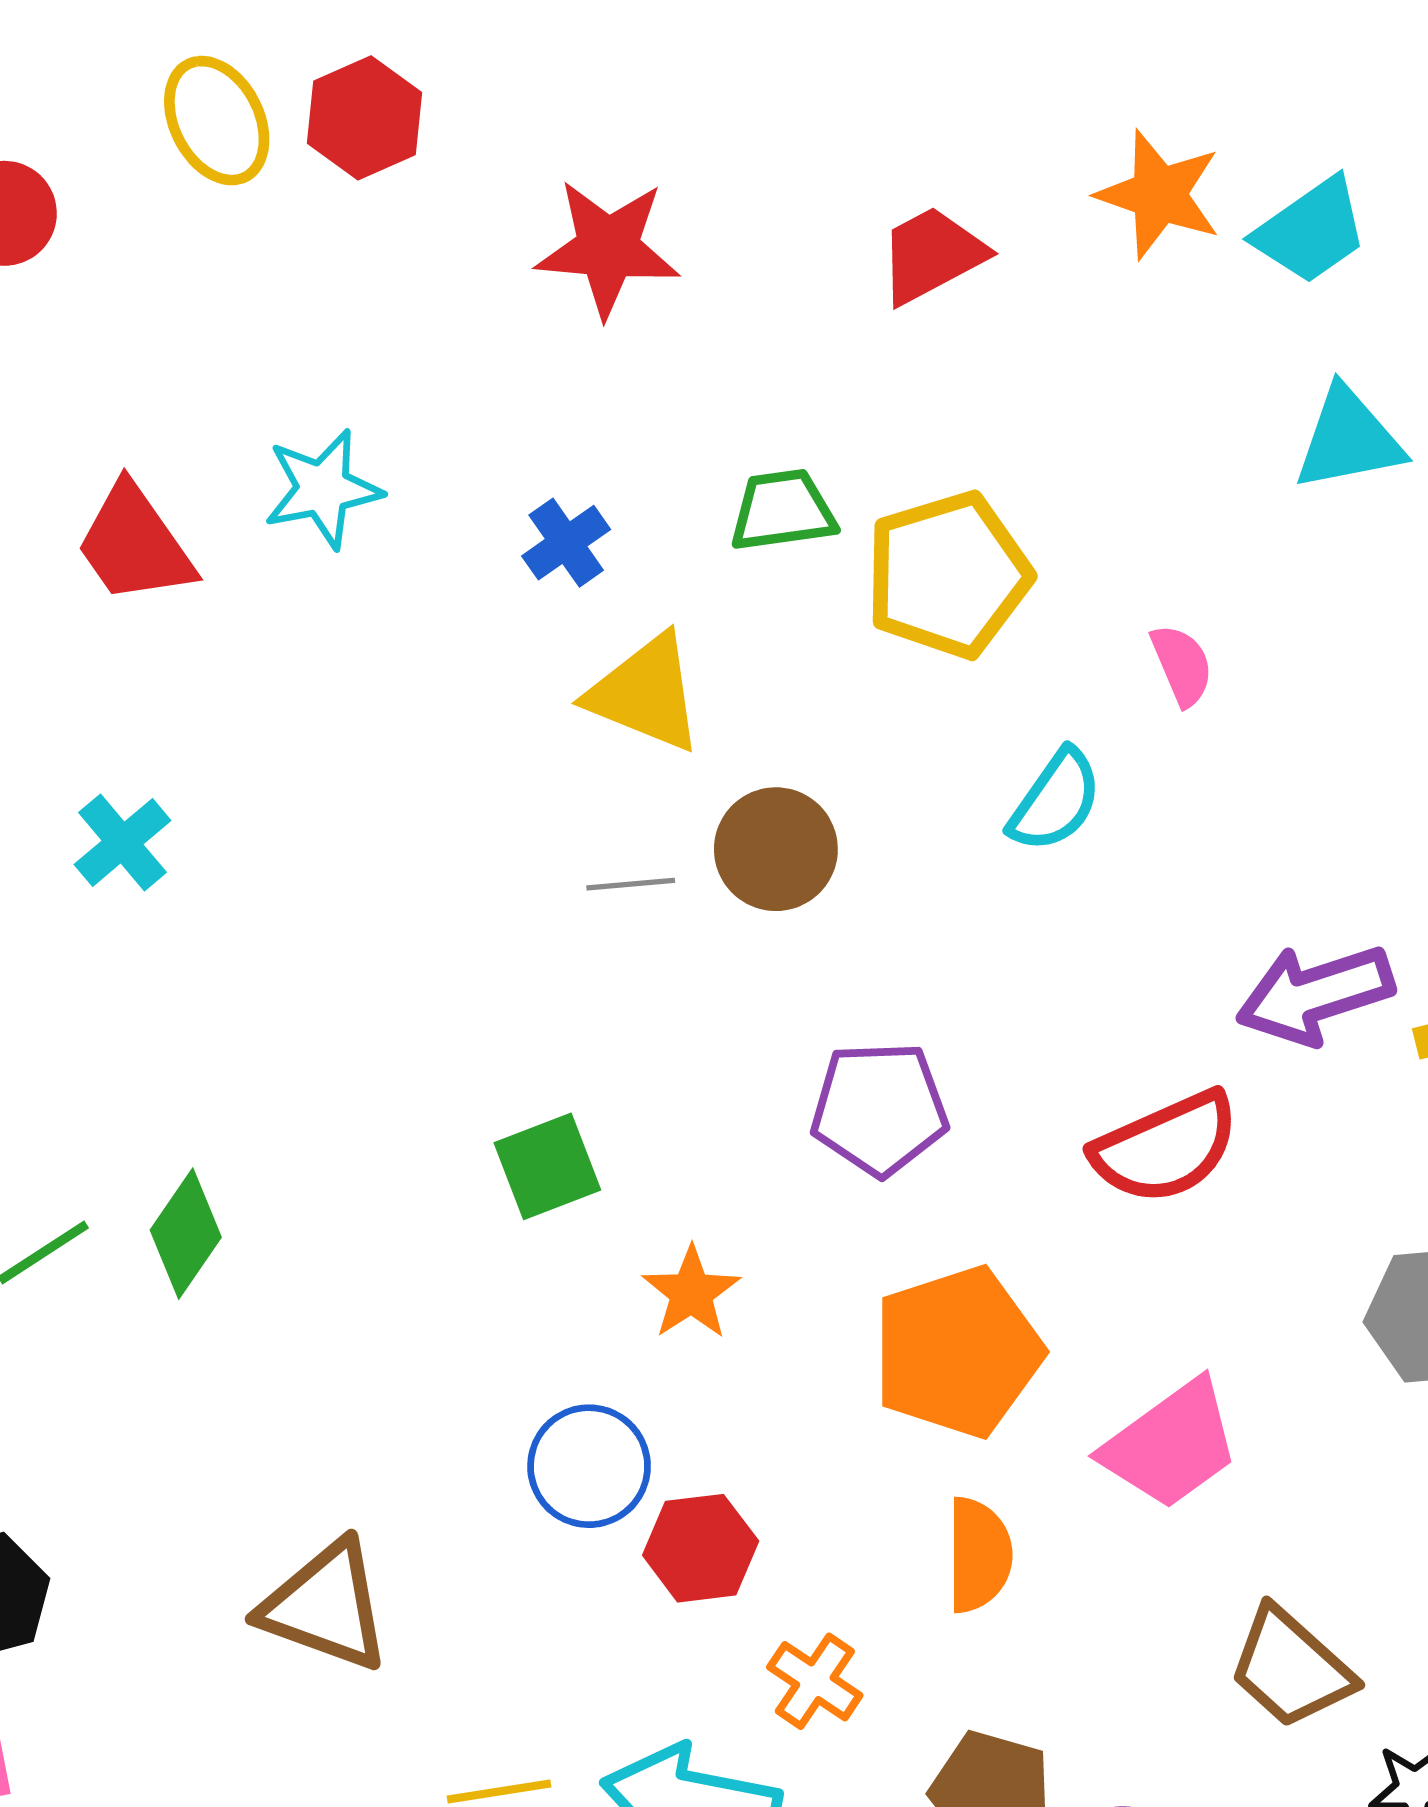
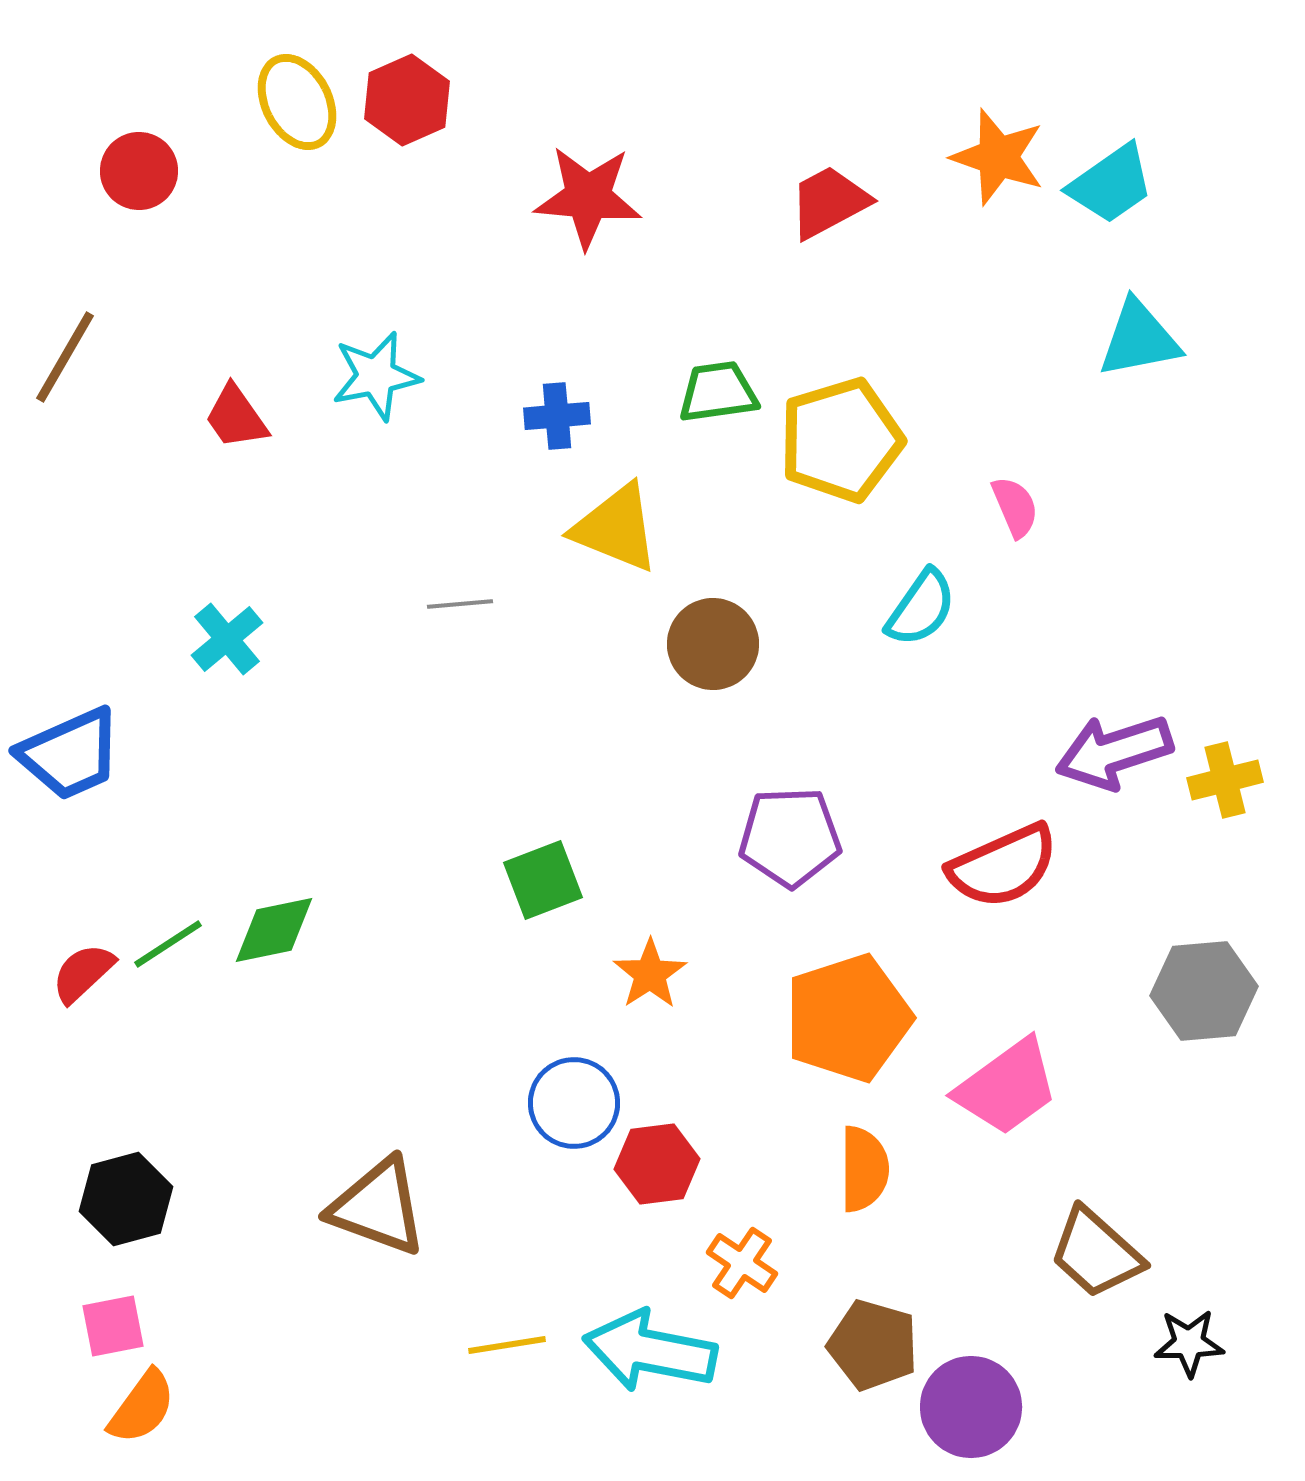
blue cross: (566, 543) -> (557, 416), turned 30
red trapezoid: (135, 544) -> (236, 417), size x0.7
gray line: (631, 884) -> (460, 604), moved
green diamond: (186, 1234) -> (274, 930), turned 44

